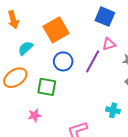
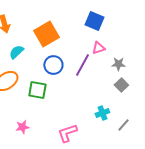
cyan cross: (113, 110) -> (102, 113), turned -32
pink star: (35, 115) -> (22, 127), moved

